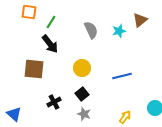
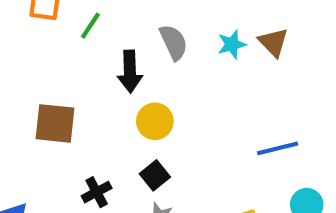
brown triangle: (140, 20) -> (273, 42), moved, turned -35
black arrow: (50, 44) -> (130, 71), moved, turned 36
blue line: (122, 76) -> (278, 148), moved

